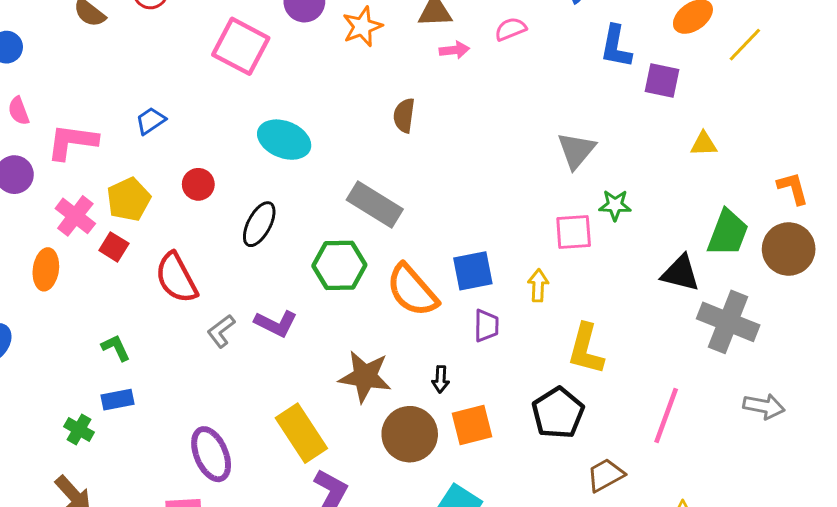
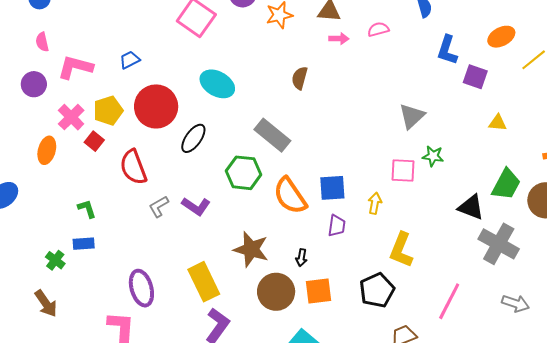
red circle: (198, 184) -> (156, 106), size x2.0

